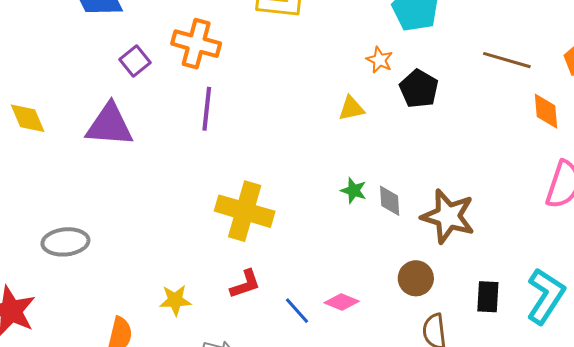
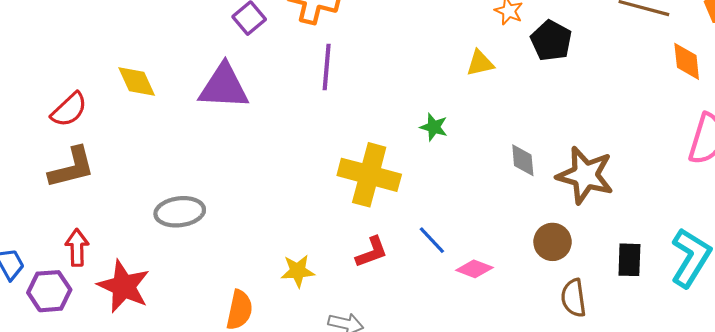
green star: (354, 191) -> (434, 127), moved
blue line: (297, 311) -> (432, 240), moved

